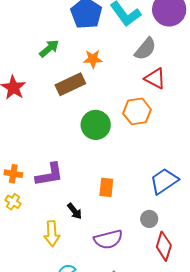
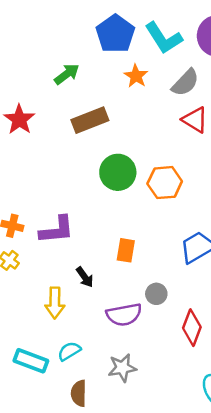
orange star: (93, 59) -> (136, 76), moved, turned 30
orange hexagon: (137, 111) -> (165, 183), moved
gray circle: (149, 219) -> (156, 294), moved

